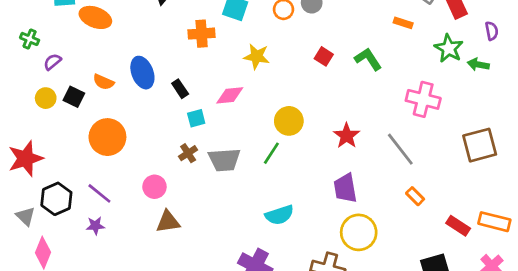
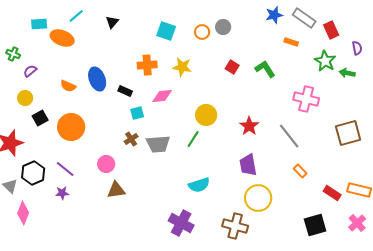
orange cross: (202, 34) -> (147, 65), moved
black rectangle: (180, 89) -> (125, 91), turned -32
black square: (74, 97) -> (40, 118), moved, turned 35

